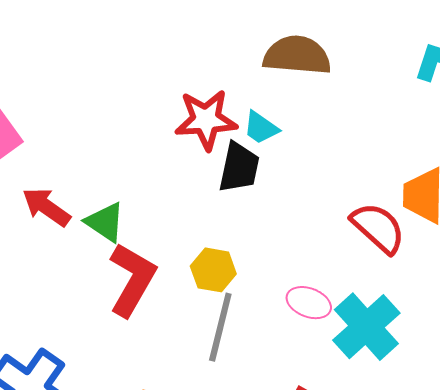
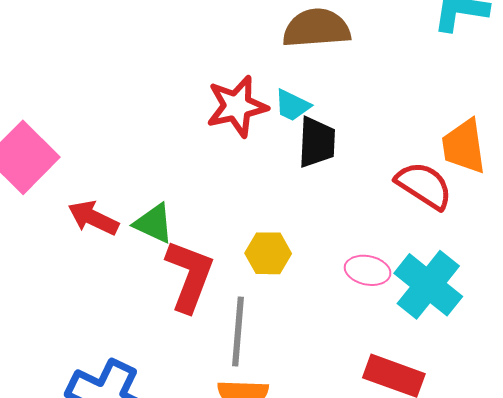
black trapezoid: (239, 167) -> (317, 142), moved
gray line: (220, 327) -> (238, 331), moved

